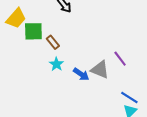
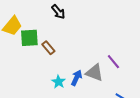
cyan star: (56, 64) -> (59, 82), moved
blue arrow: (81, 74) -> (76, 78), turned -98

